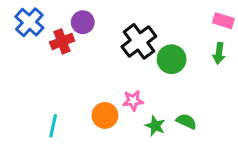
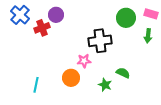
black cross: (139, 41) -> (100, 41), moved, turned 30
green circle: (172, 59) -> (126, 18), moved
pink star: (133, 101) -> (84, 61), moved
green semicircle: (186, 121) -> (123, 73), moved

